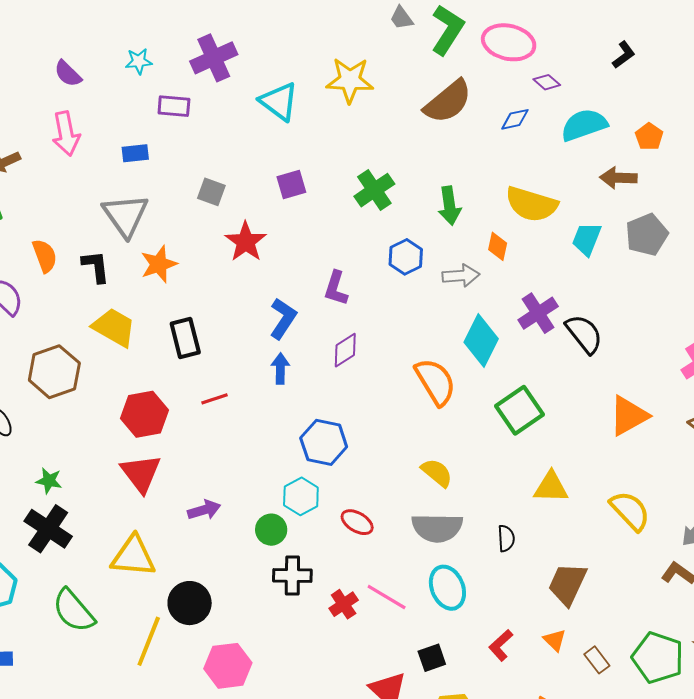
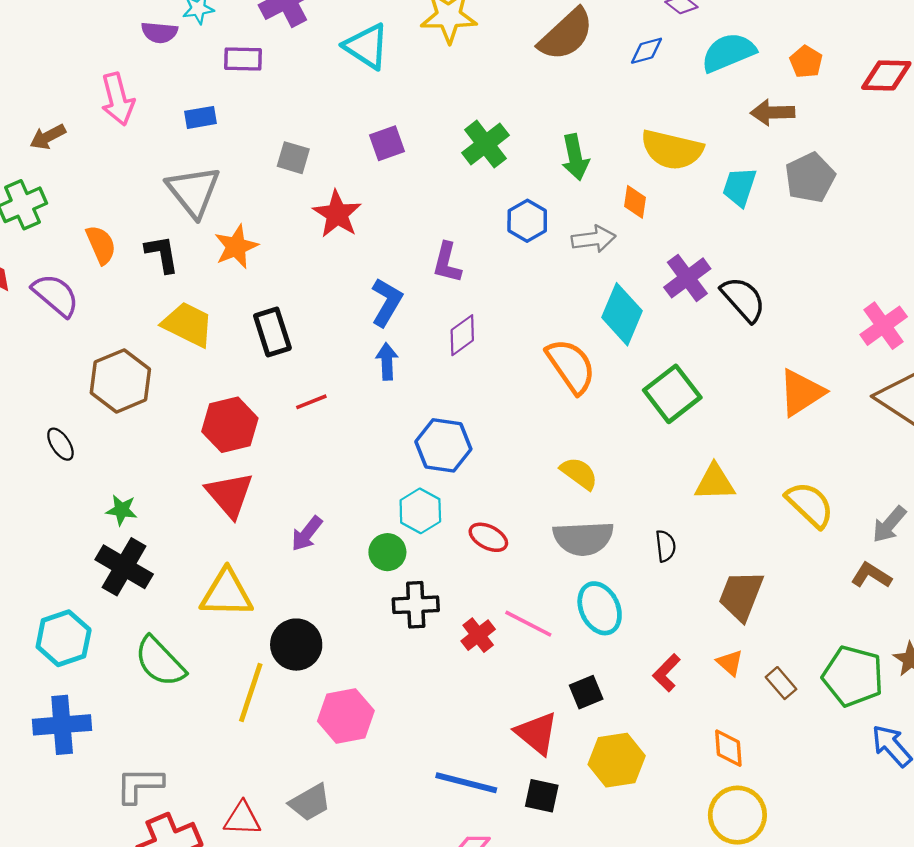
purple semicircle: (68, 74) -> (159, 32), moved, turned -36
purple arrow: (204, 510) -> (307, 534), turned 148

